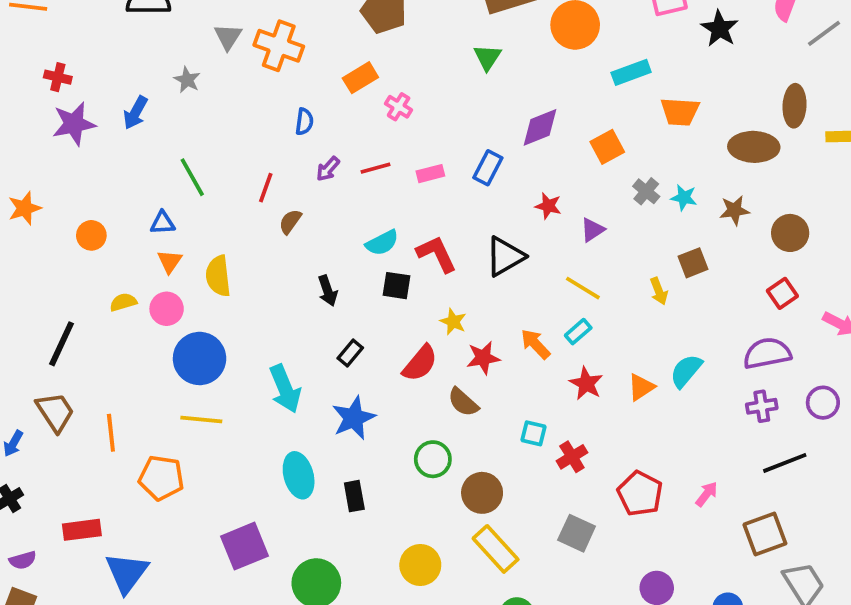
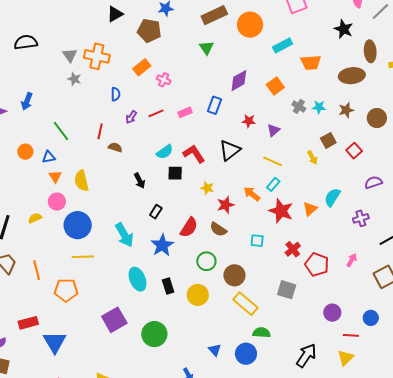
black star: (720, 29) -> (344, 29), moved
gray star: (187, 80) -> (74, 79), moved
brown semicircle: (290, 222) -> (115, 147), turned 80
orange circle: (91, 235) -> (25, 152), moved
red square: (782, 293) -> (354, 151), moved
yellow semicircle: (123, 302) -> (35, 218), moved
purple semicircle: (767, 353) -> (373, 182), size x0.7
red semicircle: (420, 363) -> (189, 227), moved
red star: (586, 383) -> (281, 211), size x1.4
purple cross: (762, 406) -> (361, 218), moved
red cross: (572, 457) -> (293, 249), moved
yellow circle: (420, 565) -> (198, 295), moved

